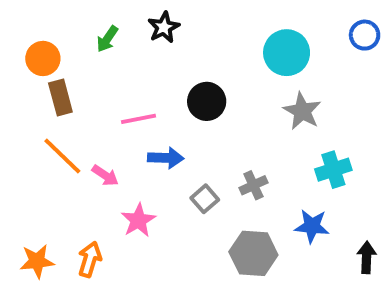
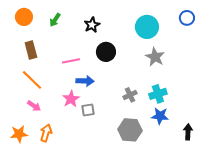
black star: (164, 27) -> (92, 25), moved
orange circle: (43, 58) -> (24, 17), moved
cyan cross: (333, 170) -> (158, 94), moved
pink arrow: (105, 175) -> (34, 106), moved
gray square: (205, 199) -> (88, 110), moved, turned 32
pink star: (138, 220) -> (71, 99), moved

